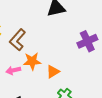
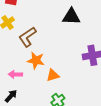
pink arrow: (13, 70) -> (15, 74), moved

